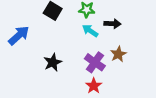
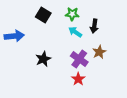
black arrow: (112, 24) -> (94, 26), turned 96
blue arrow: (19, 35) -> (14, 36), turned 36

